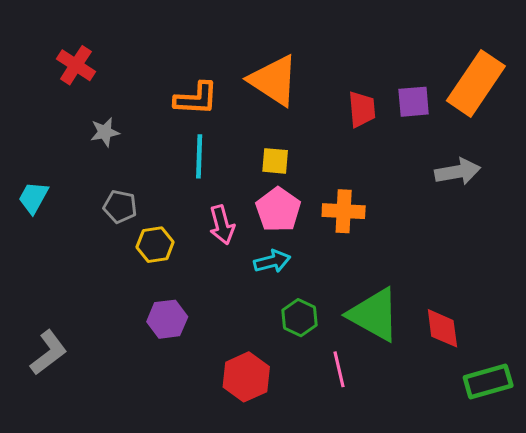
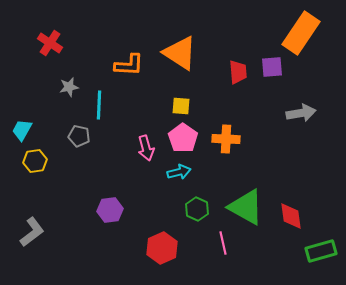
orange rectangle: (476, 83) -> (301, 33), moved
cyan line: (199, 156) -> (99, 105), moved
yellow hexagon: (155, 245) -> (35, 161), moved

